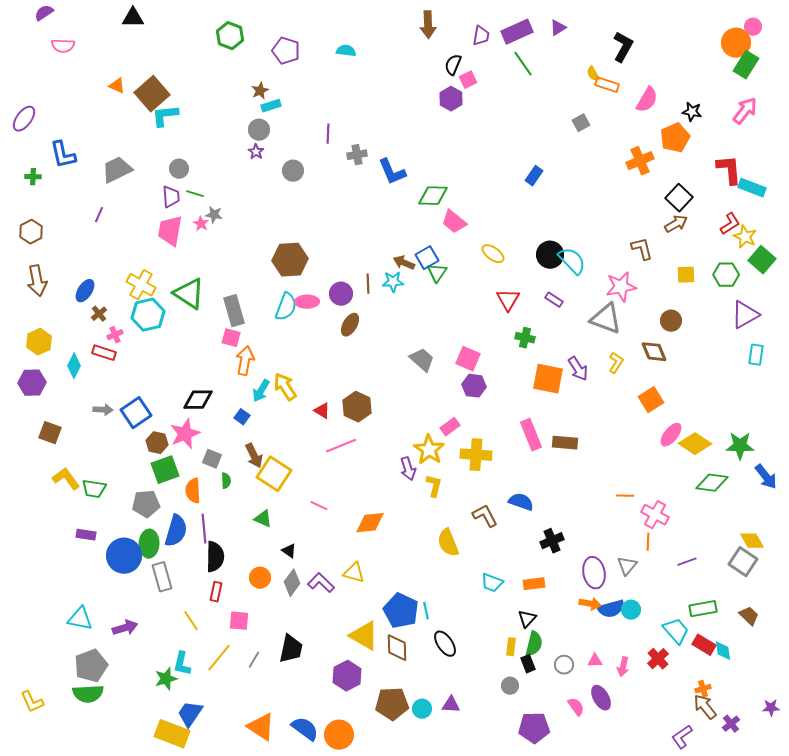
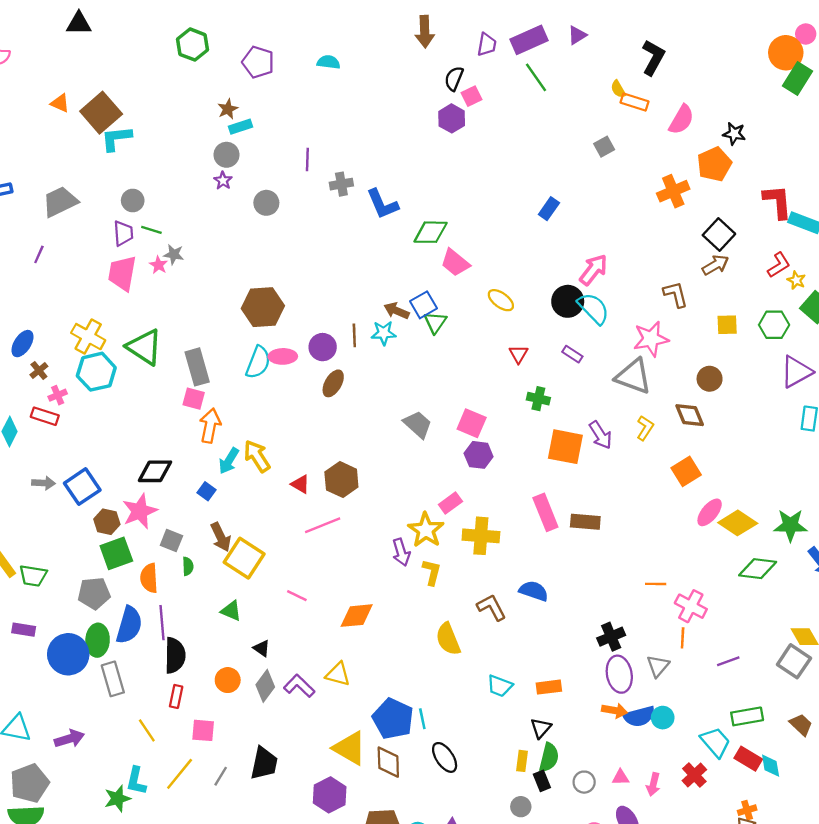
pink arrow: (745, 111) -> (593, 270), moved
yellow star: (745, 237) -> (796, 280), size x0.7
red triangle: (508, 300) -> (518, 354), size x0.7
black cross: (552, 541) -> (611, 637), moved

